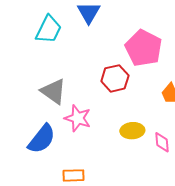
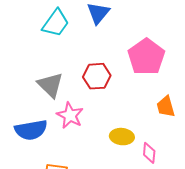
red hexagon: (115, 78) -> (97, 76), moved
blue semicircle: (42, 139) -> (31, 130), turned 32

